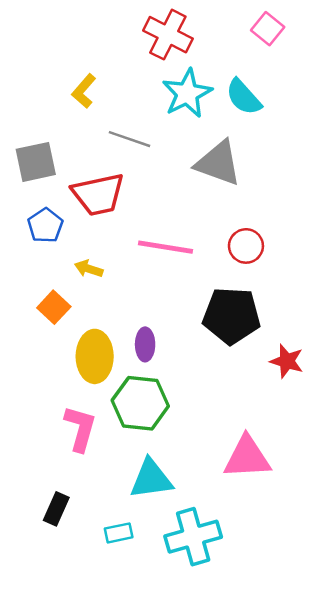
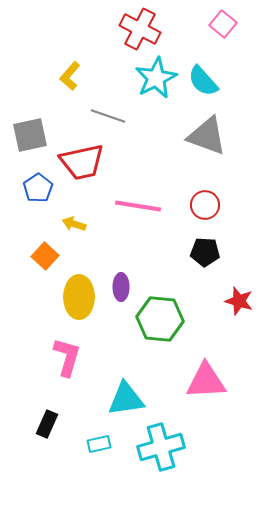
gray triangle: (218, 163) -> (207, 136), moved
black pentagon: (232, 316) -> (205, 252), moved, size x0.6
green hexagon: (140, 403) -> (160, 319), moved

